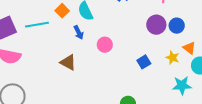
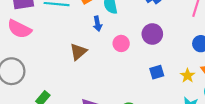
purple circle: (156, 25) -> (152, 34), moved
brown triangle: (68, 62) -> (78, 52), turned 36

